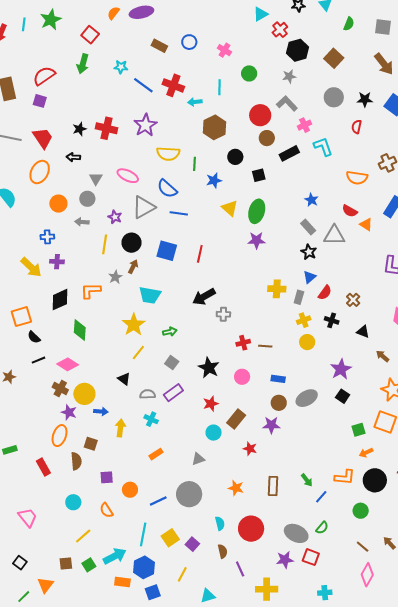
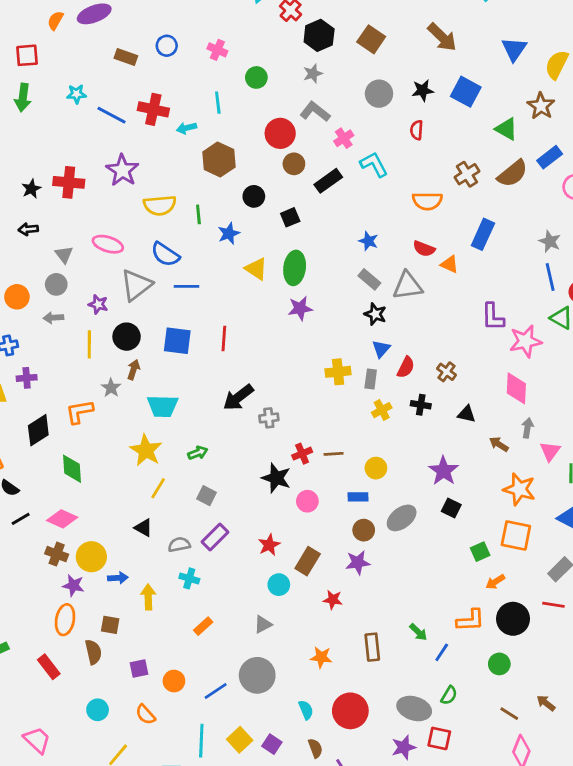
red square: (90, 35) -> (27, 55), turned -36
yellow circle: (307, 342) -> (376, 468), moved
black star: (209, 368) -> (276, 478), moved

